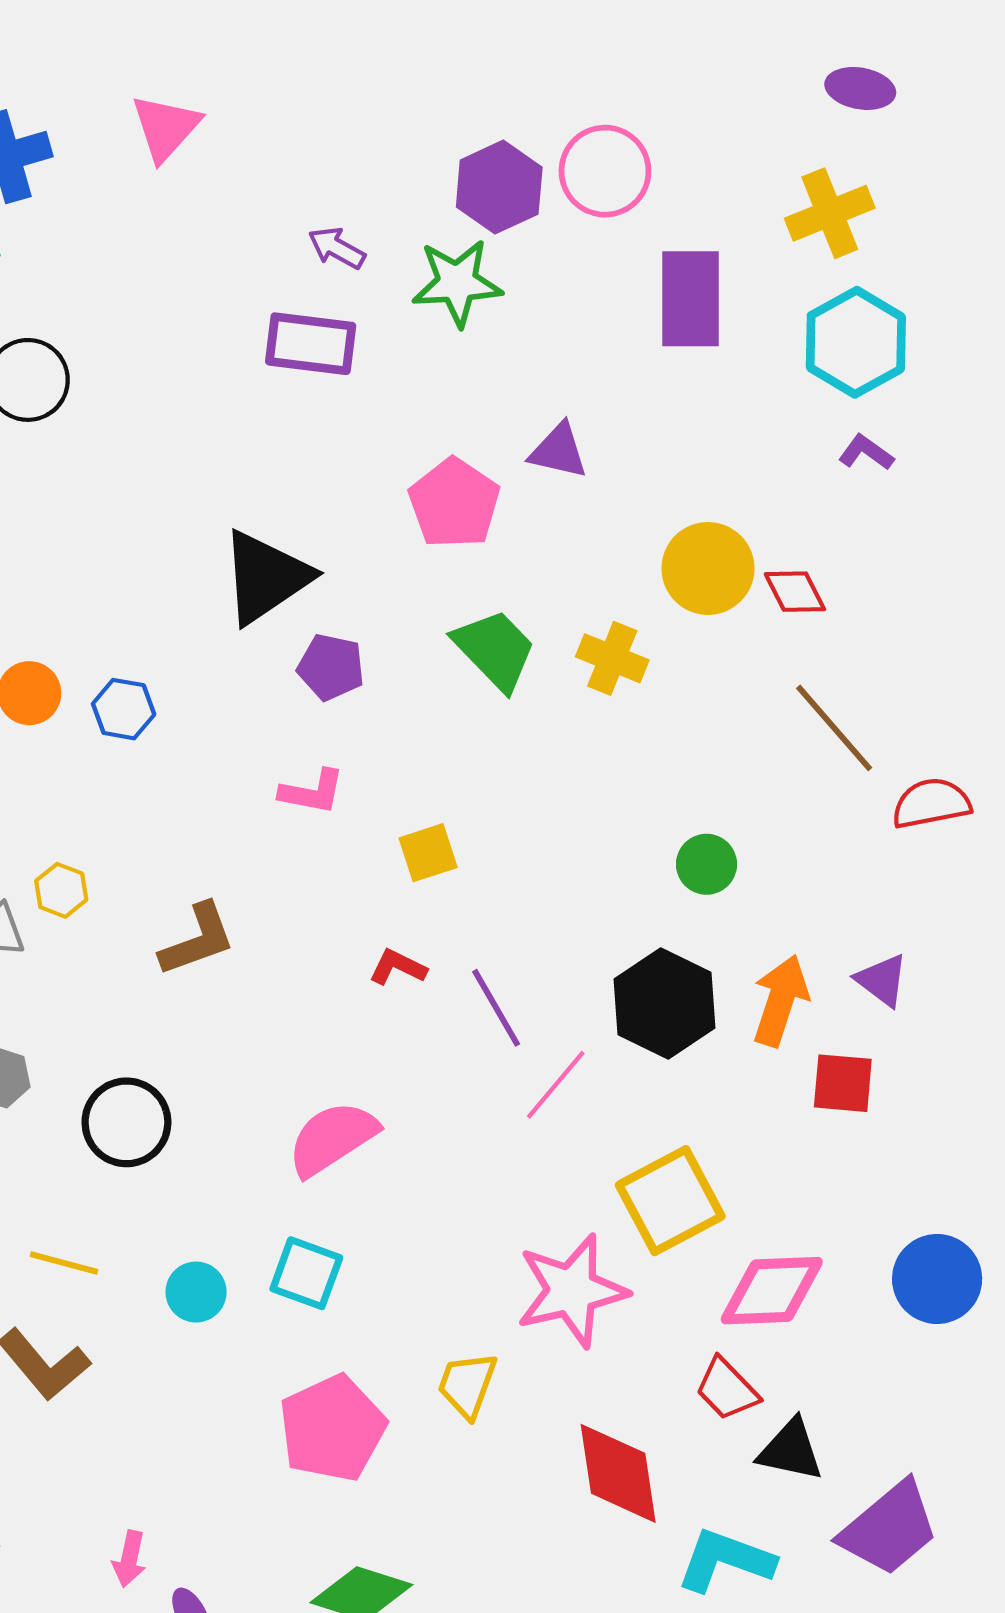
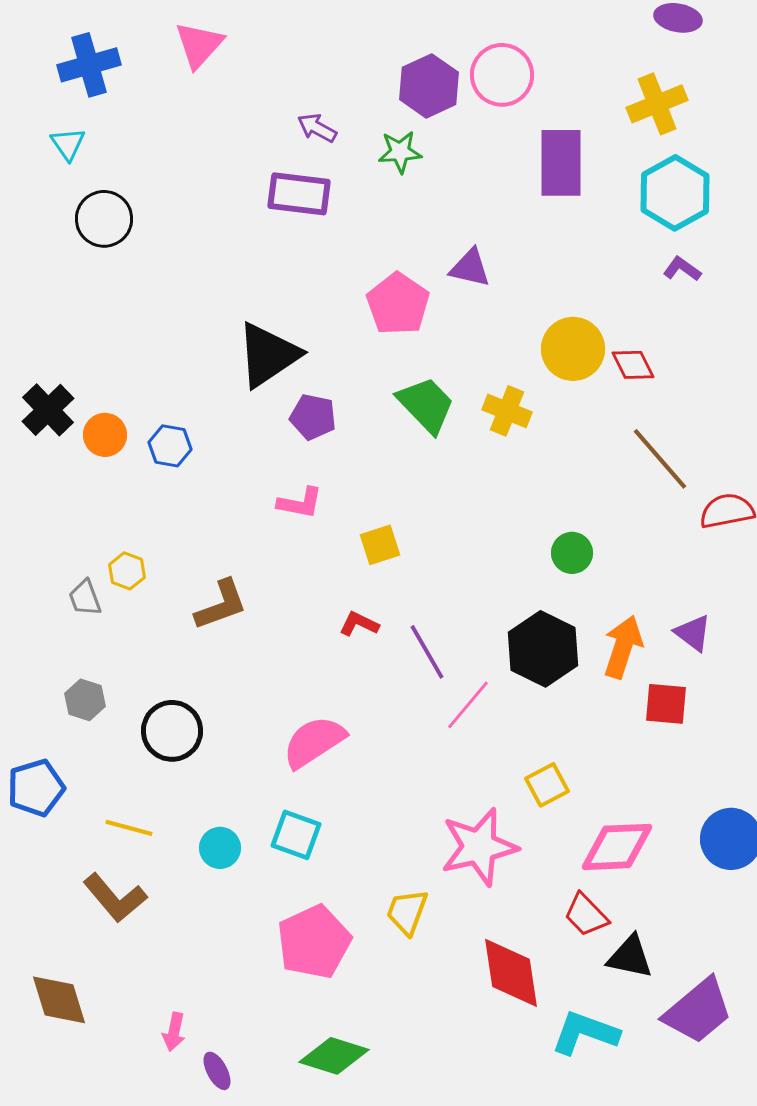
green star: (457, 283) -> (400, 152), size x0.7
yellow square: (670, 1201) -> (547, 785), size x0.6

